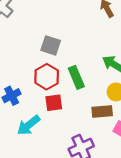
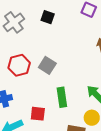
red hexagon: (47, 77) -> (19, 65), moved

